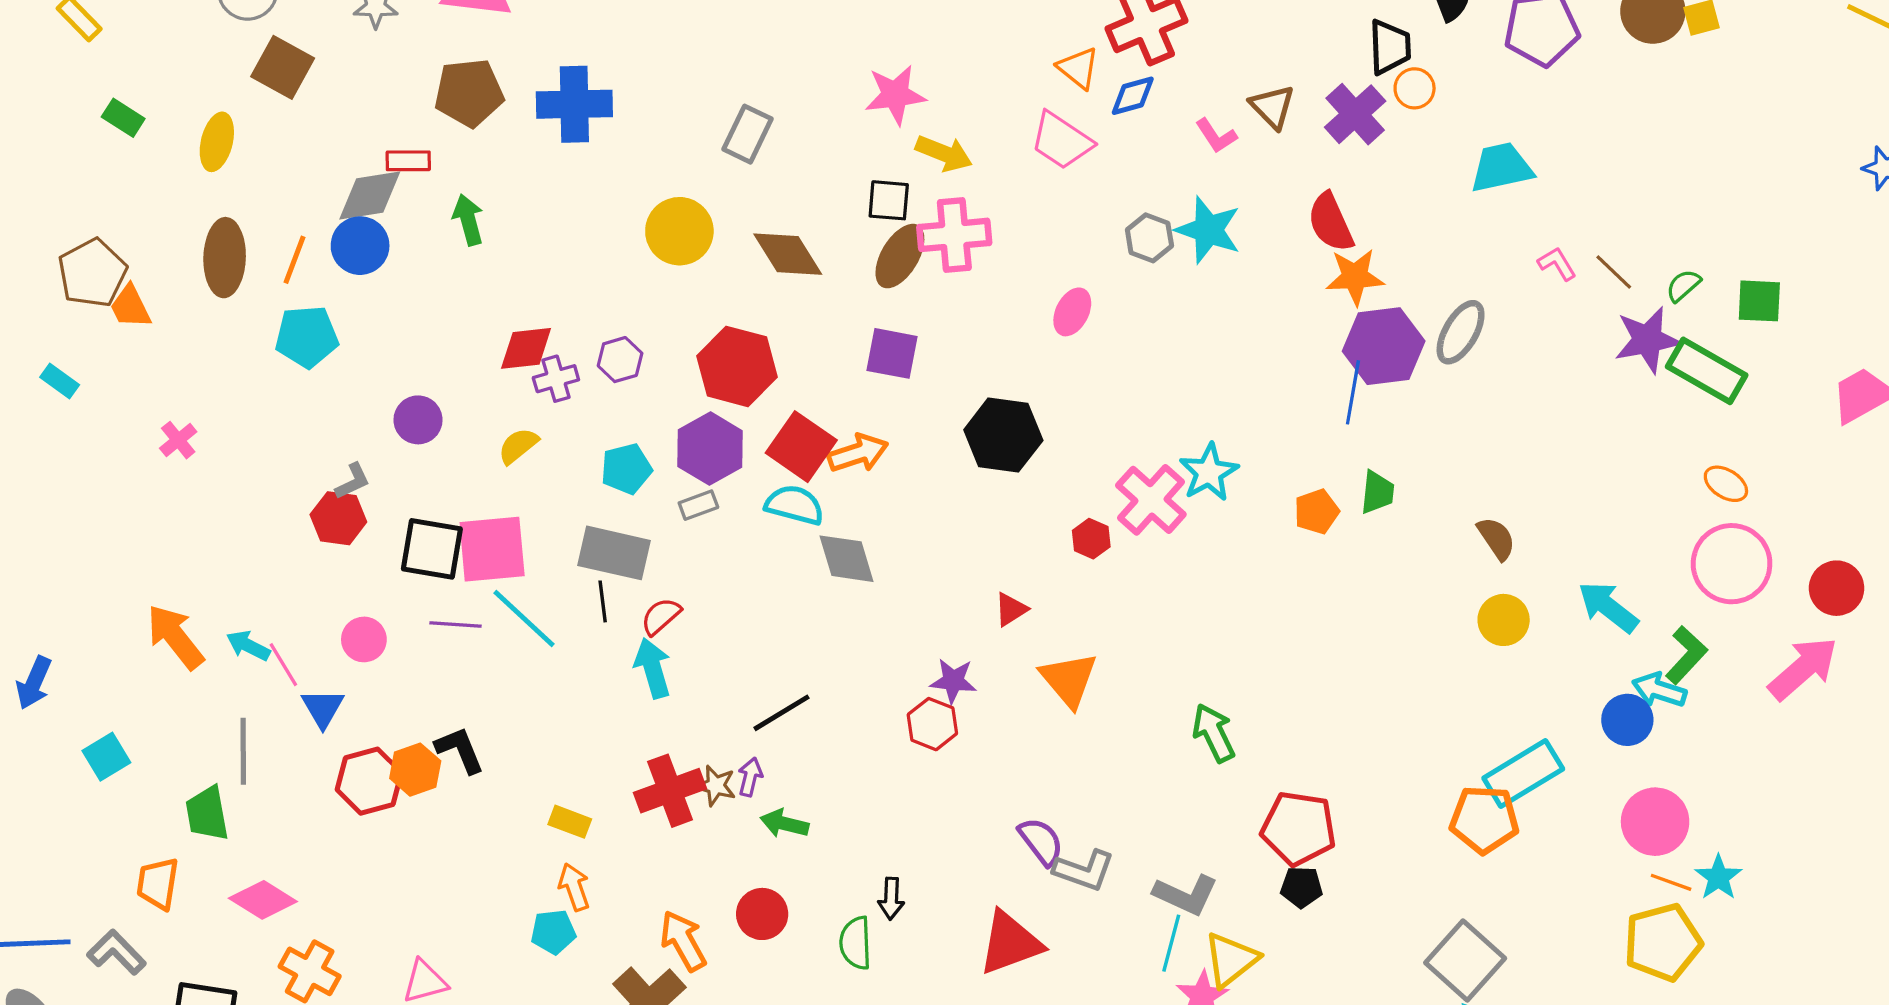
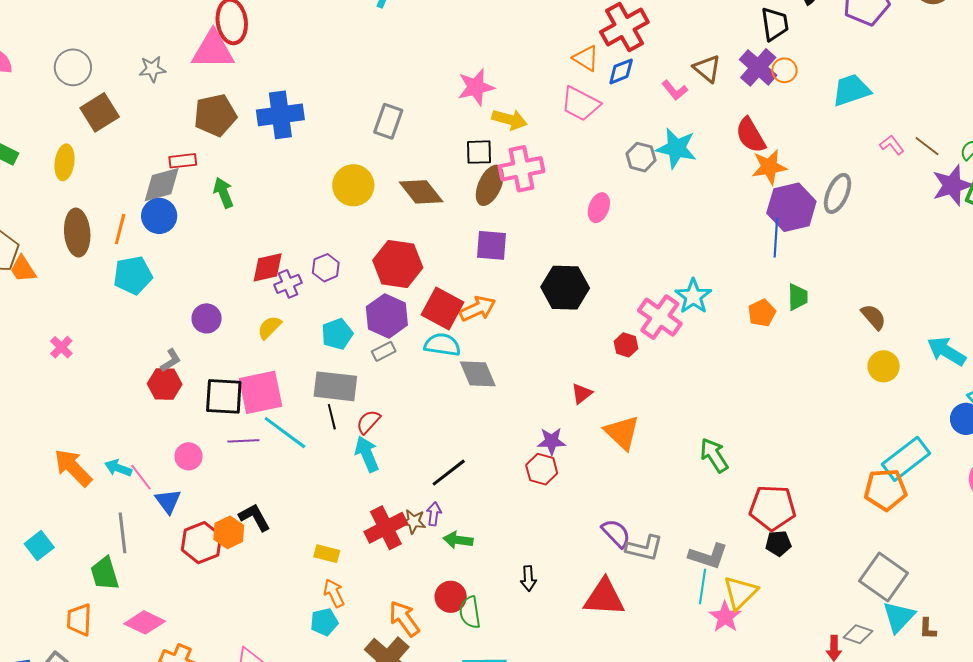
brown square: (283, 67) -> (100, 112), turned 36
orange circle: (1415, 88) -> (784, 70), moved
green semicircle: (856, 943) -> (470, 612), moved
red triangle: (1010, 943) -> (604, 597), turned 30

